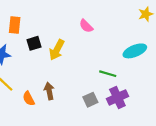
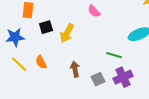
brown arrow: (49, 91) -> (75, 69), moved
orange semicircle: (29, 99) -> (41, 62), moved

